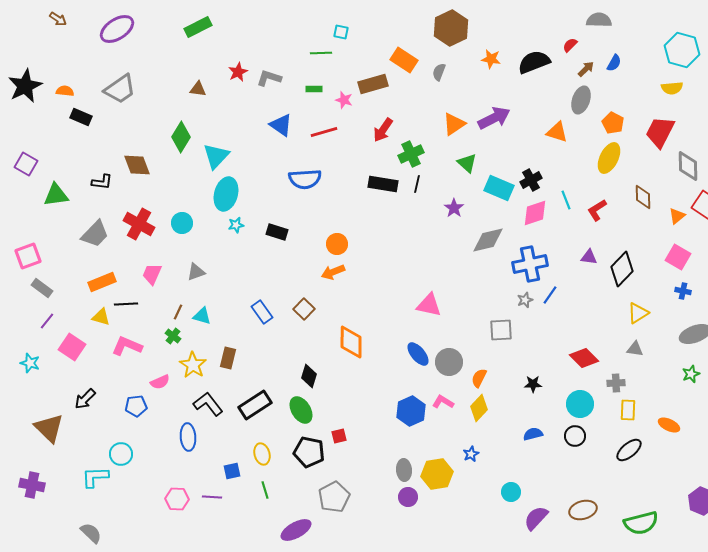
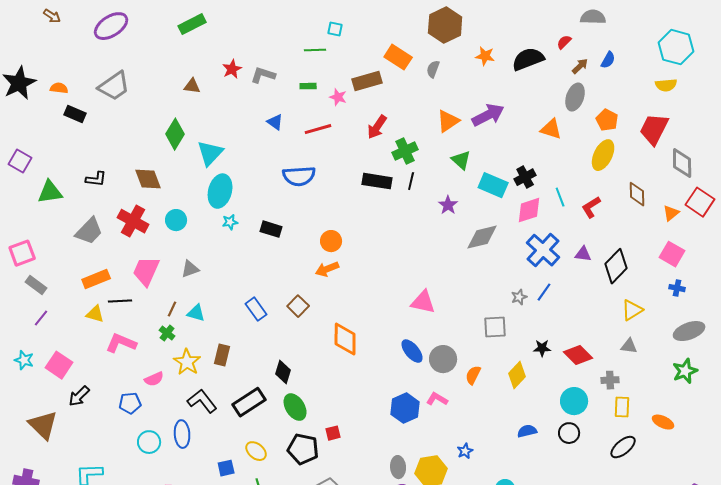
blue triangle: (281, 125) -> (275, 122), size x0.7
brown diamond: (137, 165) -> (148, 179), moved
blue cross: (530, 264) -> (543, 250), moved, turned -36
pink trapezoid: (152, 274) -> (146, 271), size x1.4
pink square: (72, 347) -> (59, 365), moved
green star: (691, 374) -> (685, 371), size x1.4
black diamond: (309, 376) -> (283, 372), moved
black star: (533, 384) -> (542, 348), moved
yellow diamond: (479, 408) -> (517, 375), moved
cyan circle: (121, 454) -> (149, 442), moved
yellow ellipse: (262, 454) -> (256, 451), turned -35

